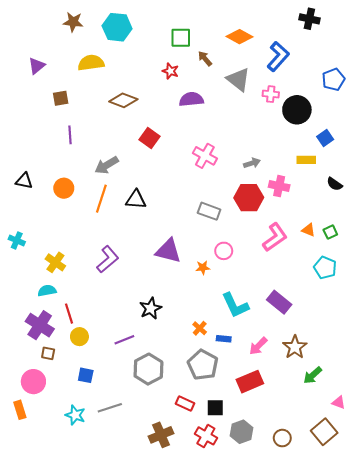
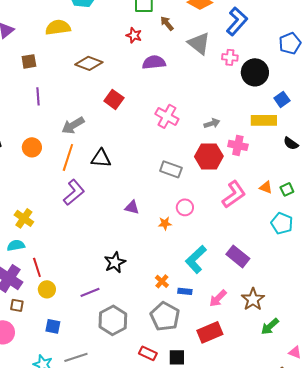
yellow rectangle: (306, 160) -> (264, 120), size x1.4
purple triangle: (168, 251) -> (132, 207), size x0.6
purple L-shape: (108, 259) -> (74, 192), moved
cyan L-shape: (235, 305) -> (196, 259), turned 72

